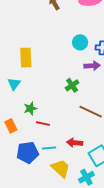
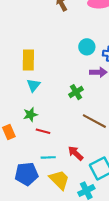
cyan triangle: (14, 84) -> (33, 85), moved
red arrow: (75, 143) -> (76, 153), turned 35
blue pentagon: (28, 153) -> (27, 174), moved

